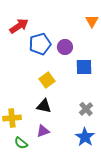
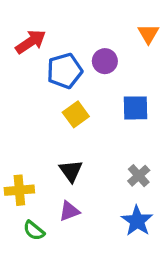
purple circle: (65, 47) -> (105, 61), moved
yellow square: (47, 80) -> (76, 114), moved
black triangle: (44, 106) -> (71, 171), turned 42

